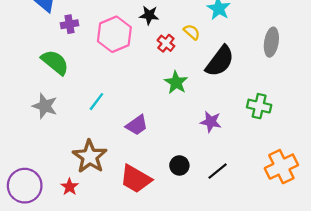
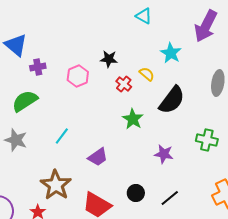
pink hexagon: (114, 34) -> (78, 76), size x0.7
green semicircle: (55, 62) -> (25, 101), turned -72

